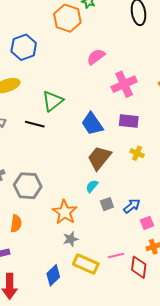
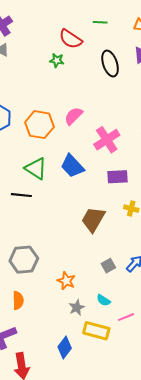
orange hexagon: (67, 18) -> (39, 125), moved
green triangle: (53, 101) -> (36, 168), turned -40
blue trapezoid: (92, 124) -> (72, 166), moved
cyan semicircle: (92, 186) -> (103, 300), moved, turned -88
orange star: (65, 212) -> (66, 281), size x0.7

